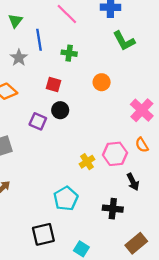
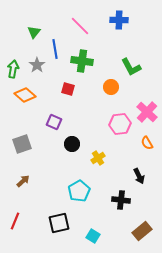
green L-shape: (124, 41) -> (131, 67), moved
green cross: (69, 53) -> (82, 61), size x1.5
black circle: (60, 110) -> (72, 144), moved
pink hexagon: (115, 154) -> (120, 124), moved

